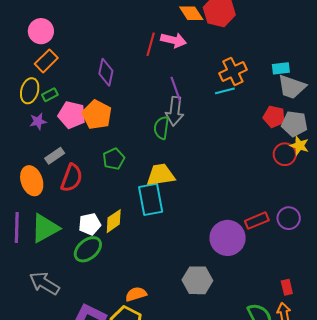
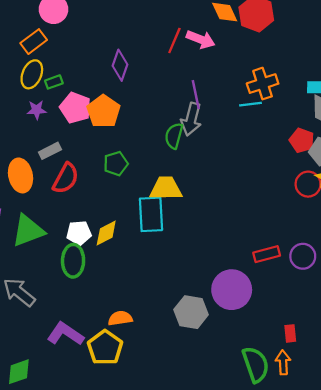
orange rectangle: (46, 61) -> (34, 42), moved
purple circle: (228, 238) -> (232, 290), moved
green ellipse: (88, 249) -> (73, 261), turned -56

